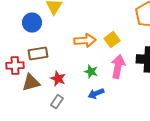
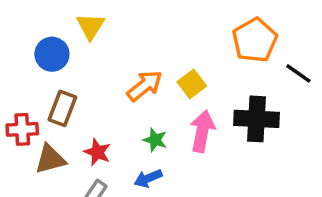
orange arrow: (85, 41) -> (145, 86), turned -35
brown rectangle: (38, 54) -> (62, 108), turned -60
blue arrow: (96, 94) -> (148, 178), moved

